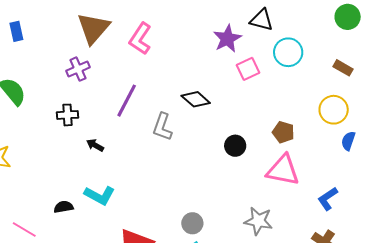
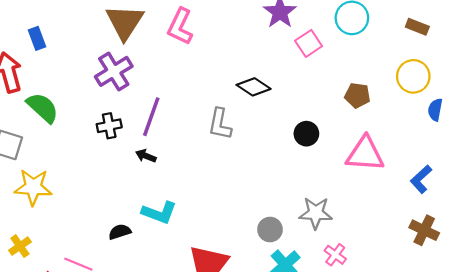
purple cross: (78, 69) -> (114, 71), size x1.4
purple line: (127, 101) -> (151, 117), moved
brown pentagon: (283, 132) -> (357, 95), moved
gray star: (258, 221) -> (316, 213), moved

